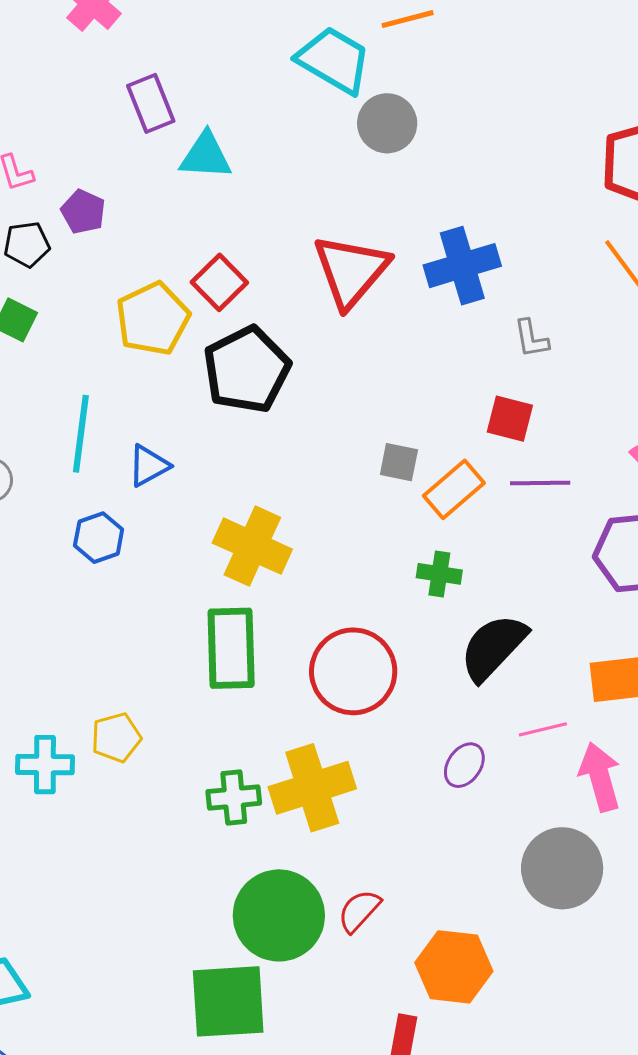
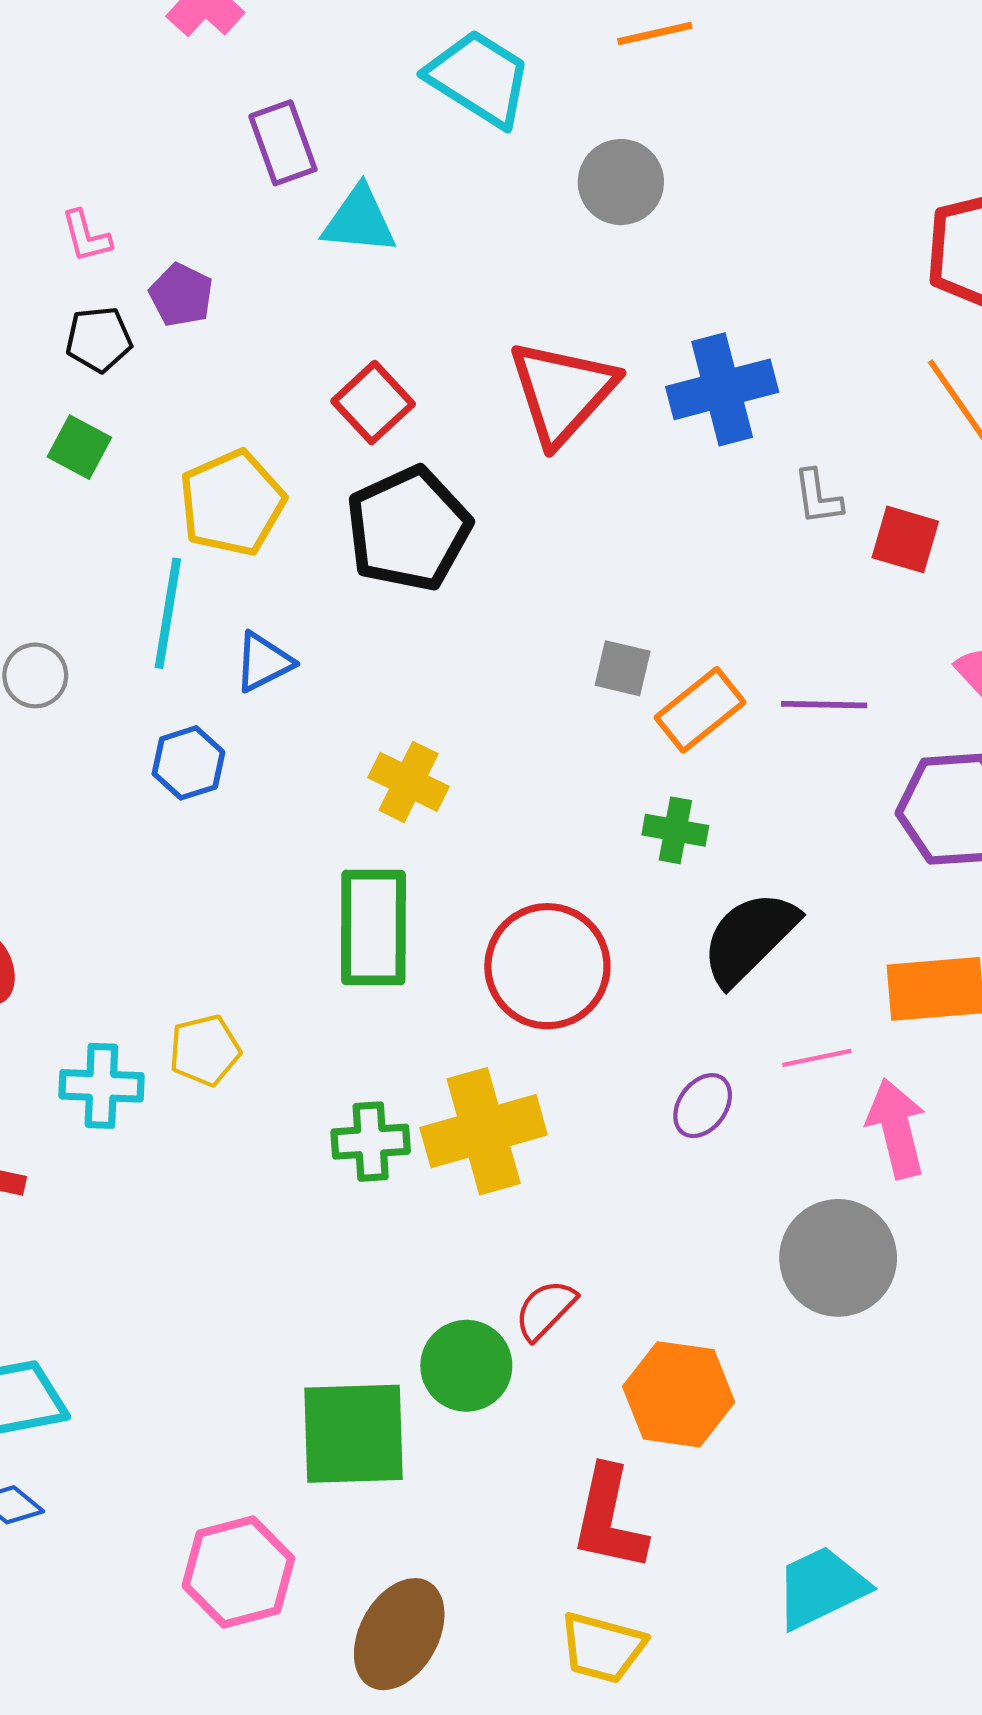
cyan trapezoid: (334, 60) -> (479, 78), moved
yellow pentagon: (153, 319) -> (232, 503), moved
red square: (510, 419) -> (905, 539), moved
yellow cross: (252, 546) -> (409, 782), size x0.7
green circle: (279, 915) -> (466, 1366), moved, size x0.7

